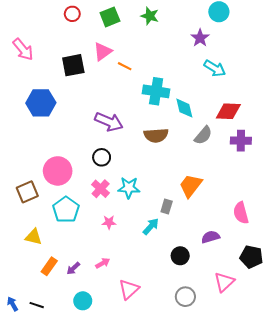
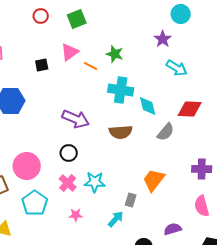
green star: (150, 16) -> (115, 54), moved
black square: (73, 65) -> (42, 65), size x0.6
purple cross: (241, 141) -> (202, 169), moved

